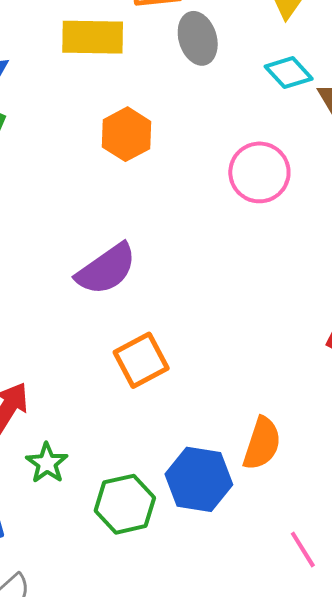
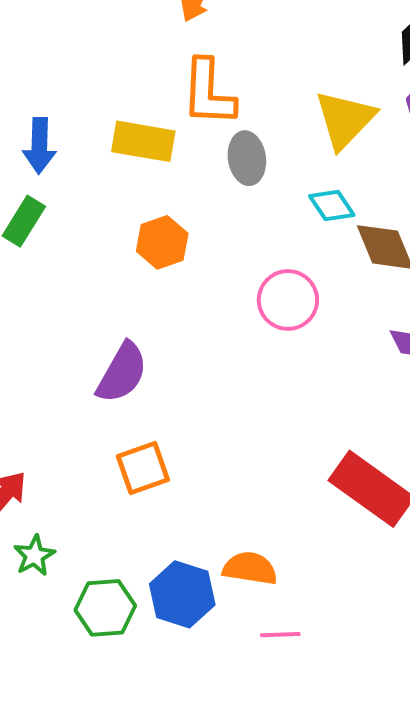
purple semicircle: (106, 269) -> (122, 373), turned -34
orange semicircle: (262, 443) -> (250, 568), turned -108
pink line: (303, 550) -> (280, 635), moved, turned -69

